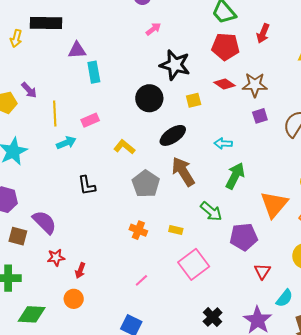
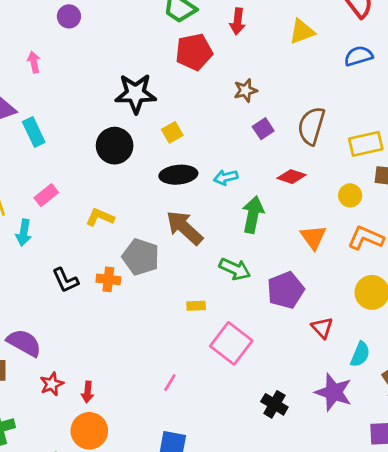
pink arrow: (153, 29) -> (34, 62), moved, turned -49
red diamond: (225, 84) -> (292, 177), moved
brown star: (255, 85) -> (245, 90), size x0.7
black ellipse: (173, 135) -> (178, 175), moved, turned 44
cyan arrow: (66, 143) -> (24, 233), turned 138
orange triangle: (274, 204) -> (313, 237), size x0.7
orange cross: (138, 230) -> (108, 279), moved
orange circle: (74, 299) -> (89, 431), size x1.4

